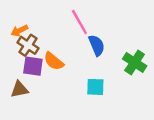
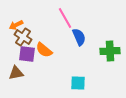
green cross: (135, 62) -> (110, 51), turned -36
cyan square: (95, 87) -> (78, 83), moved

